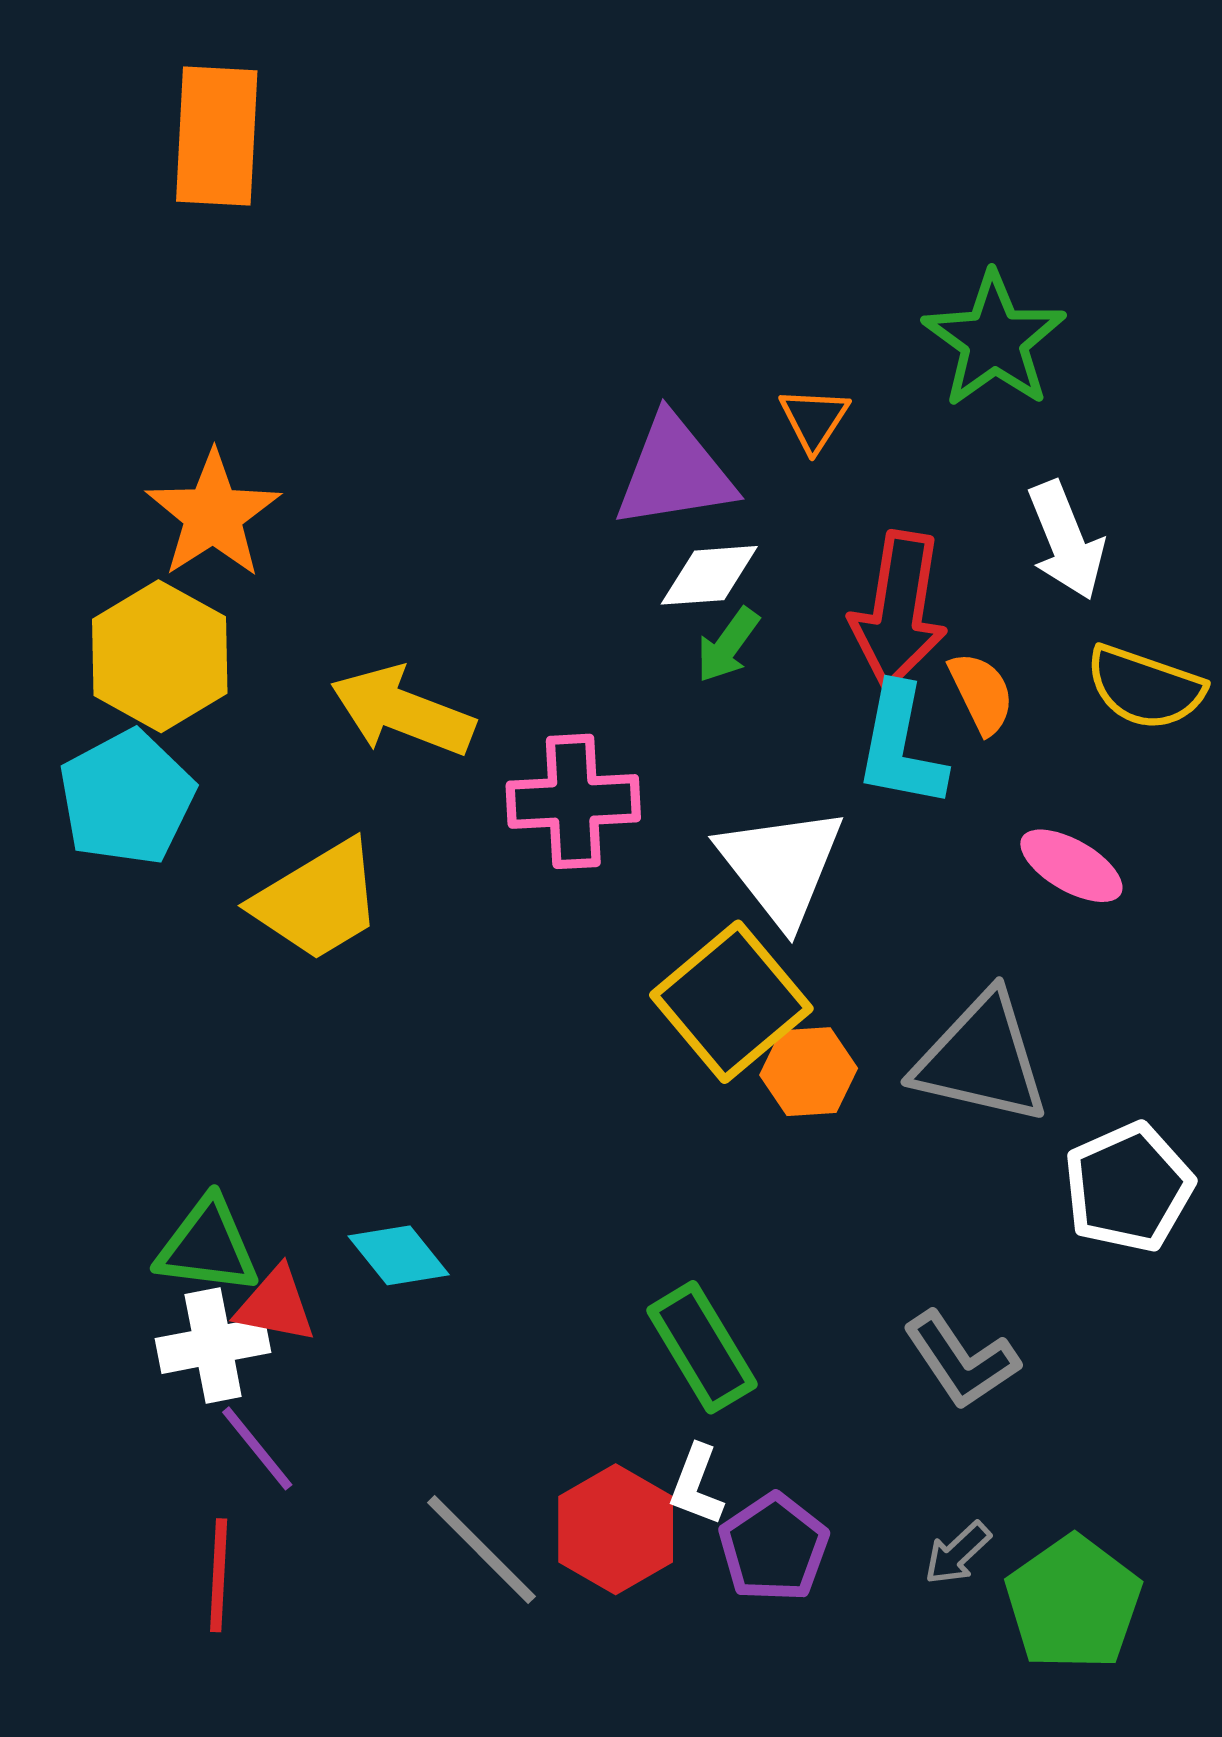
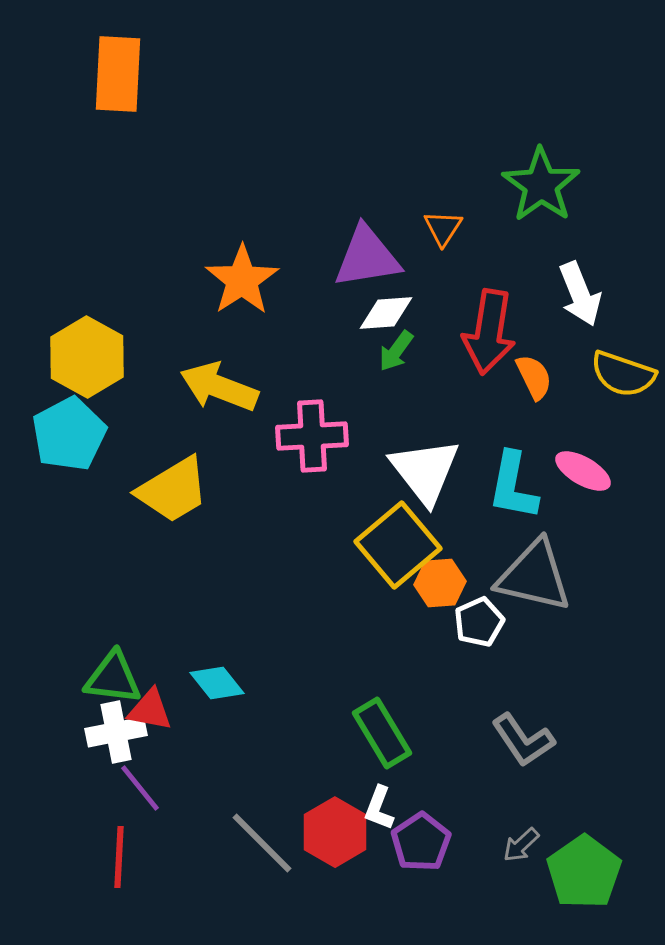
orange star: (213, 515) -> (242, 280), moved
cyan L-shape: (901, 746) -> (513, 486), moved
white pentagon: (1128, 1187) -> (479, 622), moved, size x0.7

